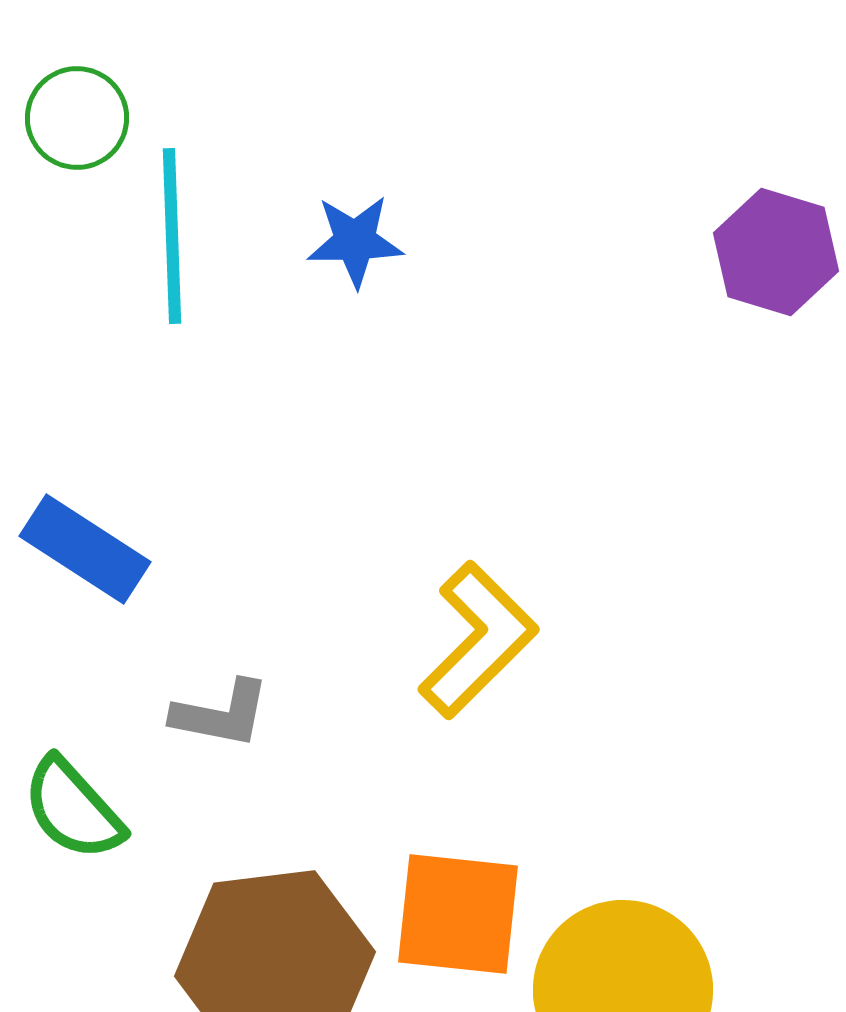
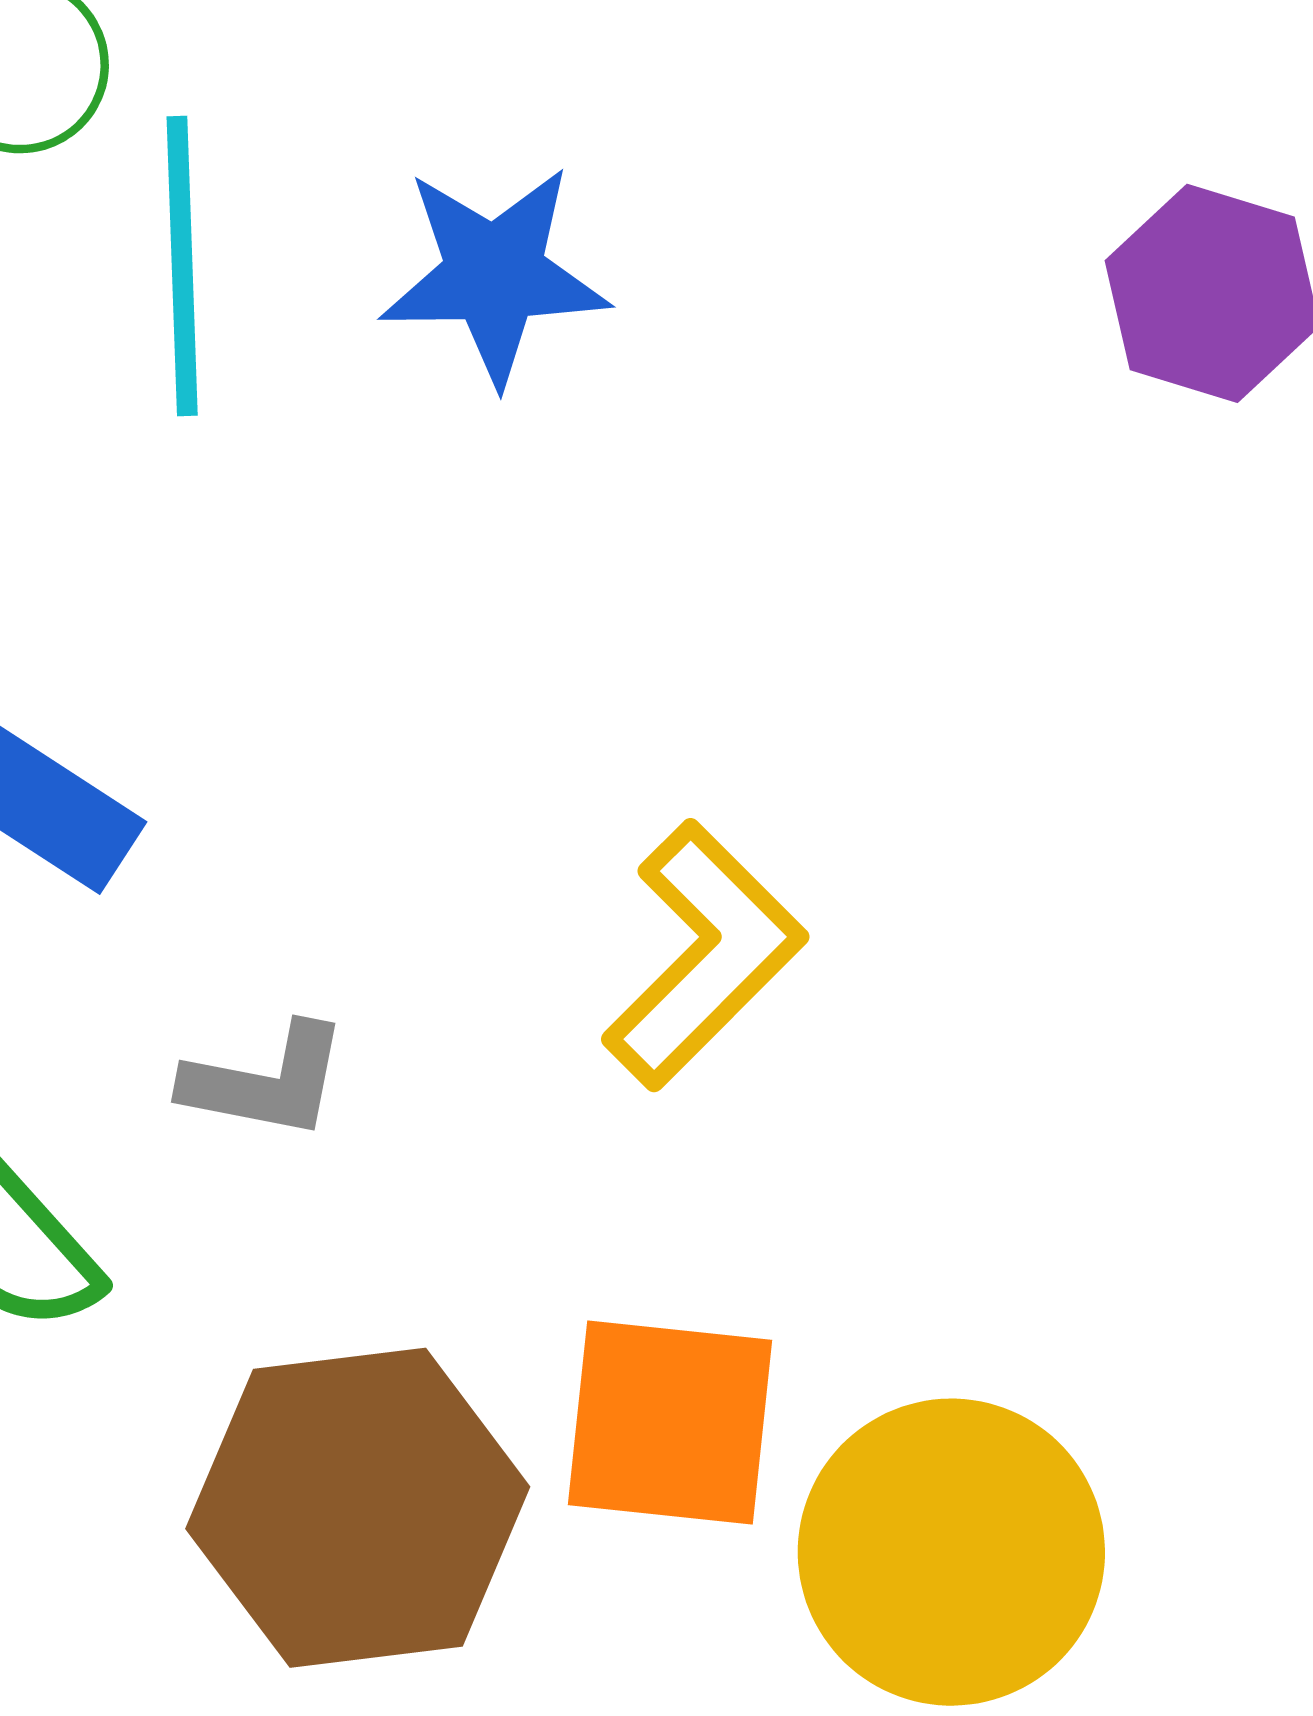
blue star: (355, 241) -> (494, 275), size x1.4

